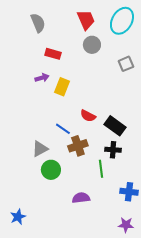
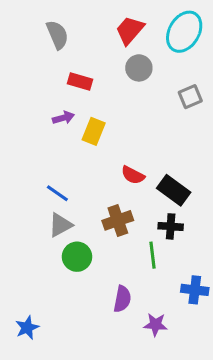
red trapezoid: (86, 20) -> (130, 30), turned -115
blue line: (63, 129) -> (57, 193), moved
purple semicircle: (81, 198) -> (122, 299), turned 108
purple star: (126, 225) -> (156, 325), moved

